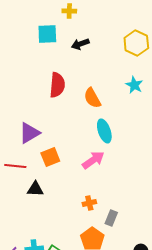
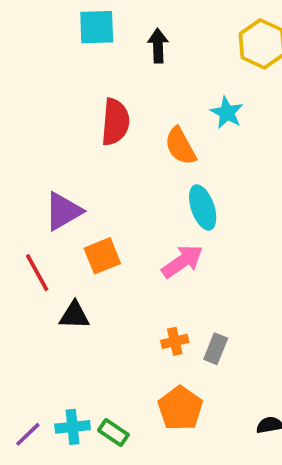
black arrow: (80, 44) -> (158, 46), turned 108
cyan star: (134, 85) -> (227, 113), moved
red line: (15, 166) -> (37, 273), turned 55
gray rectangle: (111, 218) -> (216, 349), moved

